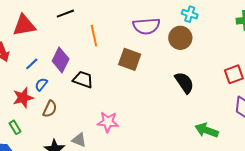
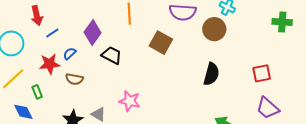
blue line: (32, 64) -> (52, 33), moved
black semicircle: (184, 83) -> (211, 74), turned 40
brown semicircle: (50, 109) -> (74, 79), turned 66

